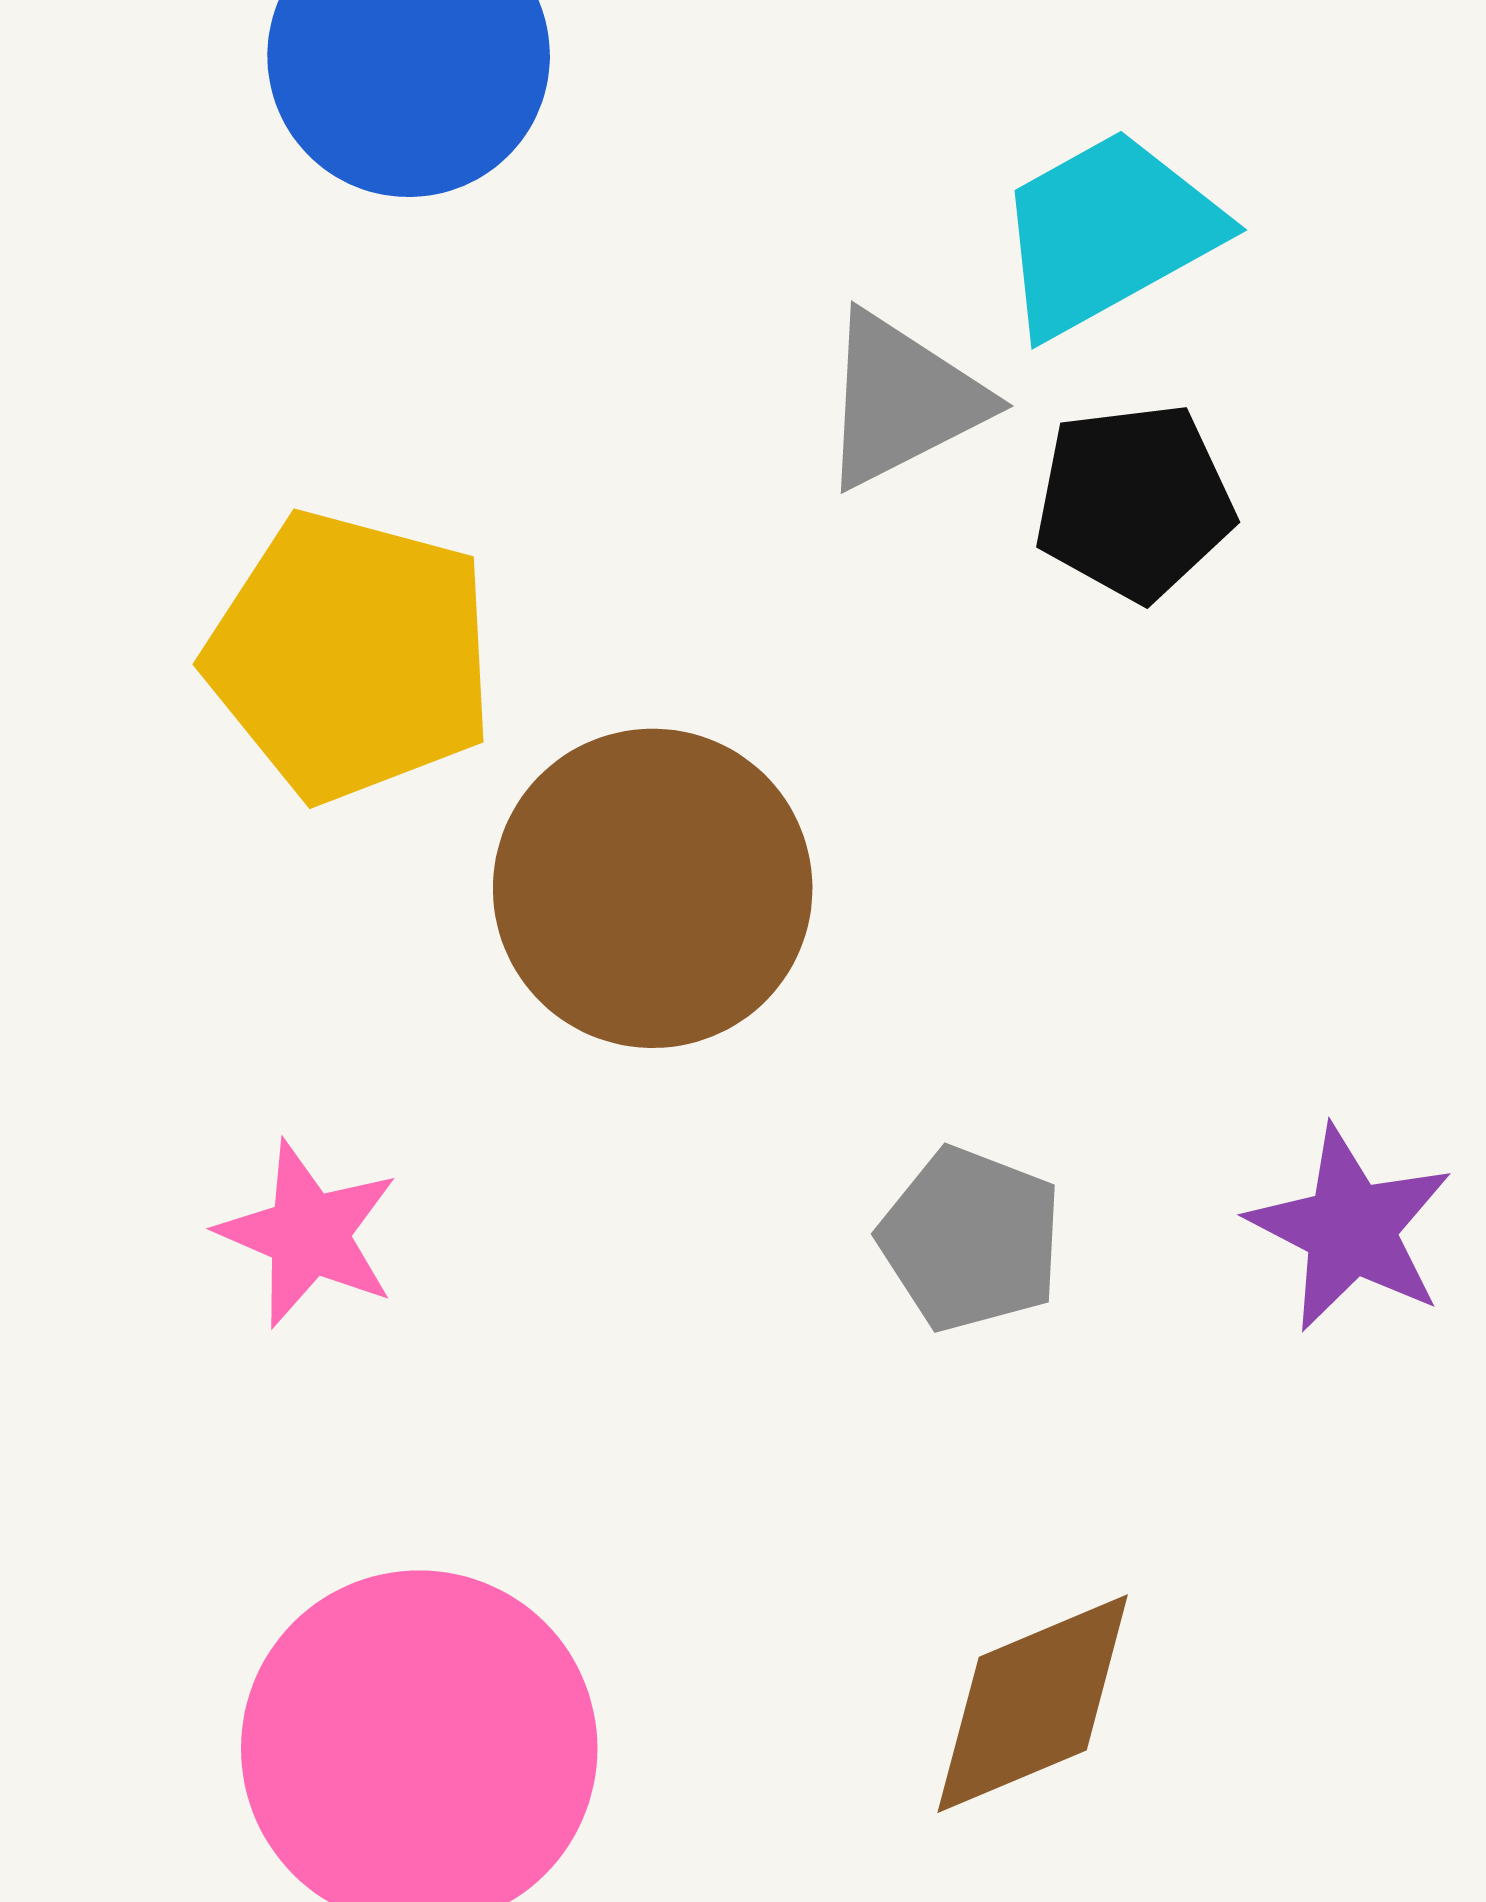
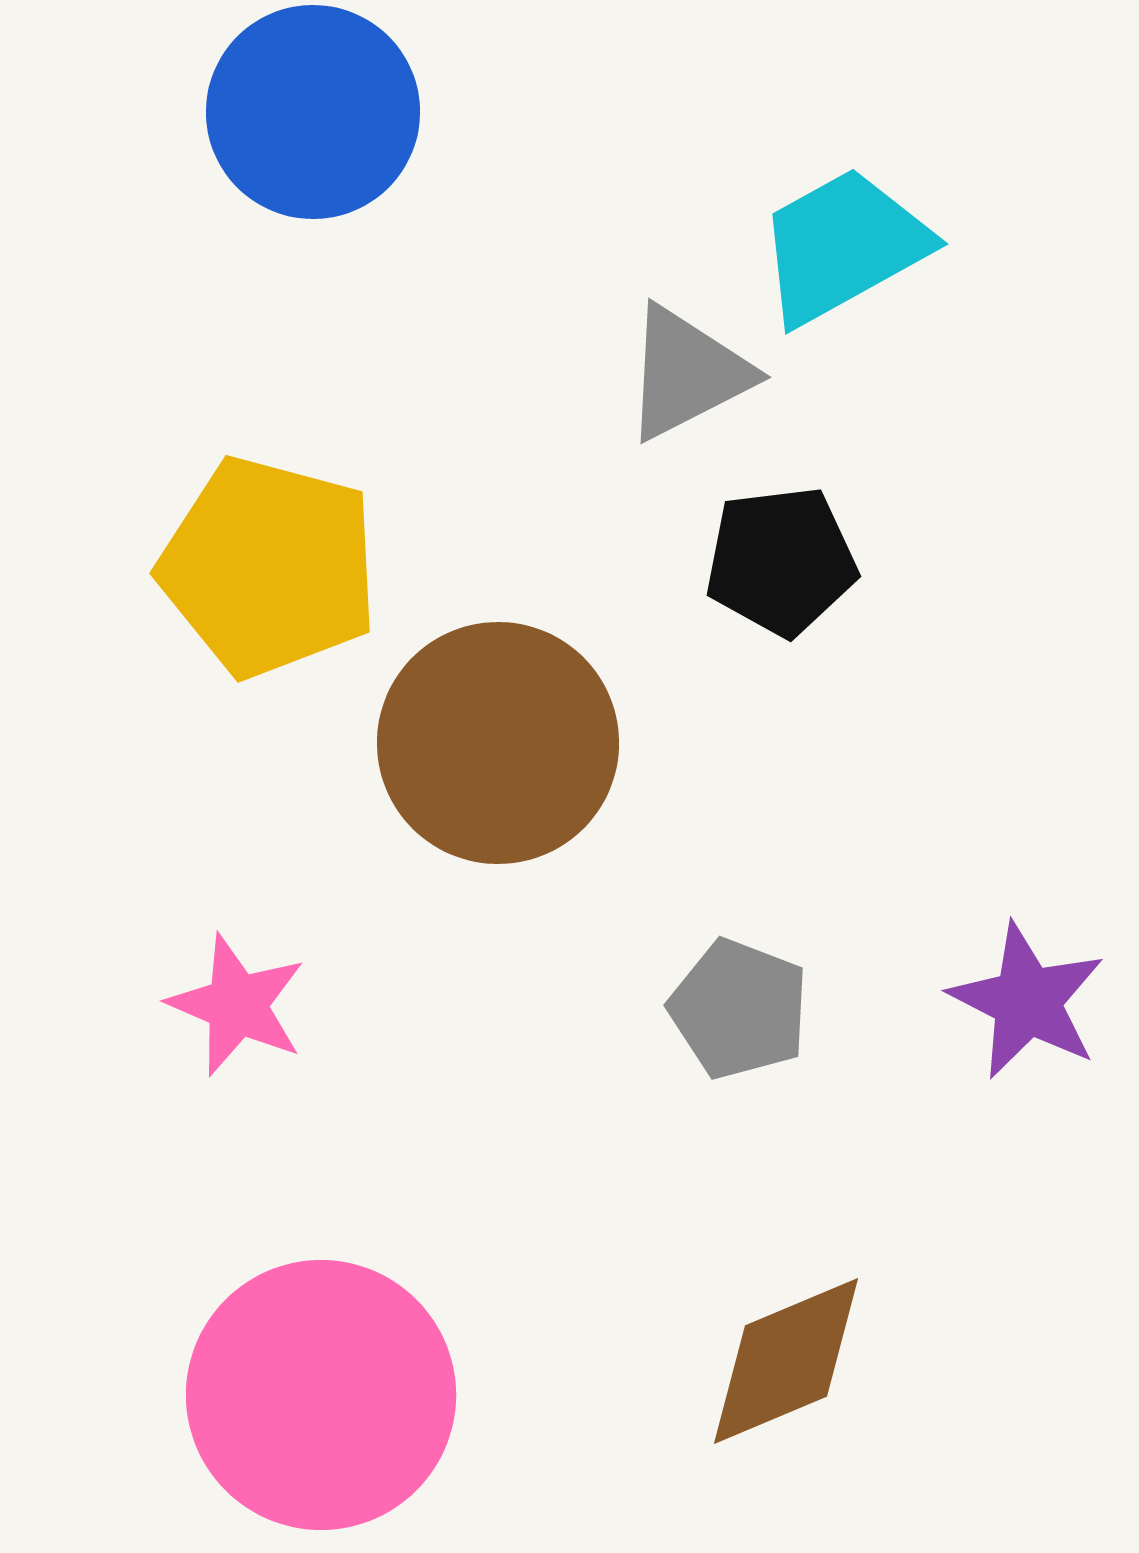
black pentagon: (1134, 502) -> (781, 561), moved

